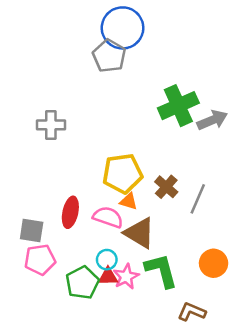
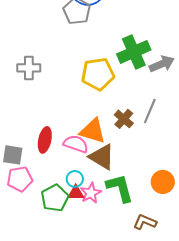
yellow pentagon: (123, 173) -> (98, 74), moved
gray line: (198, 199) -> (150, 111), moved
orange triangle: (129, 201) -> (93, 131), size x1.8

